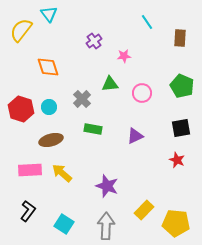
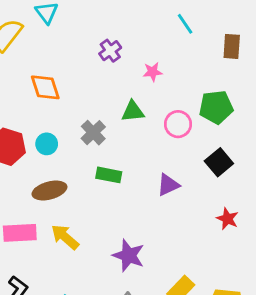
green pentagon: (182, 86) -> (216, 107), moved, turned -30
black square: (181, 128) -> (219, 162), moved, turned -30

